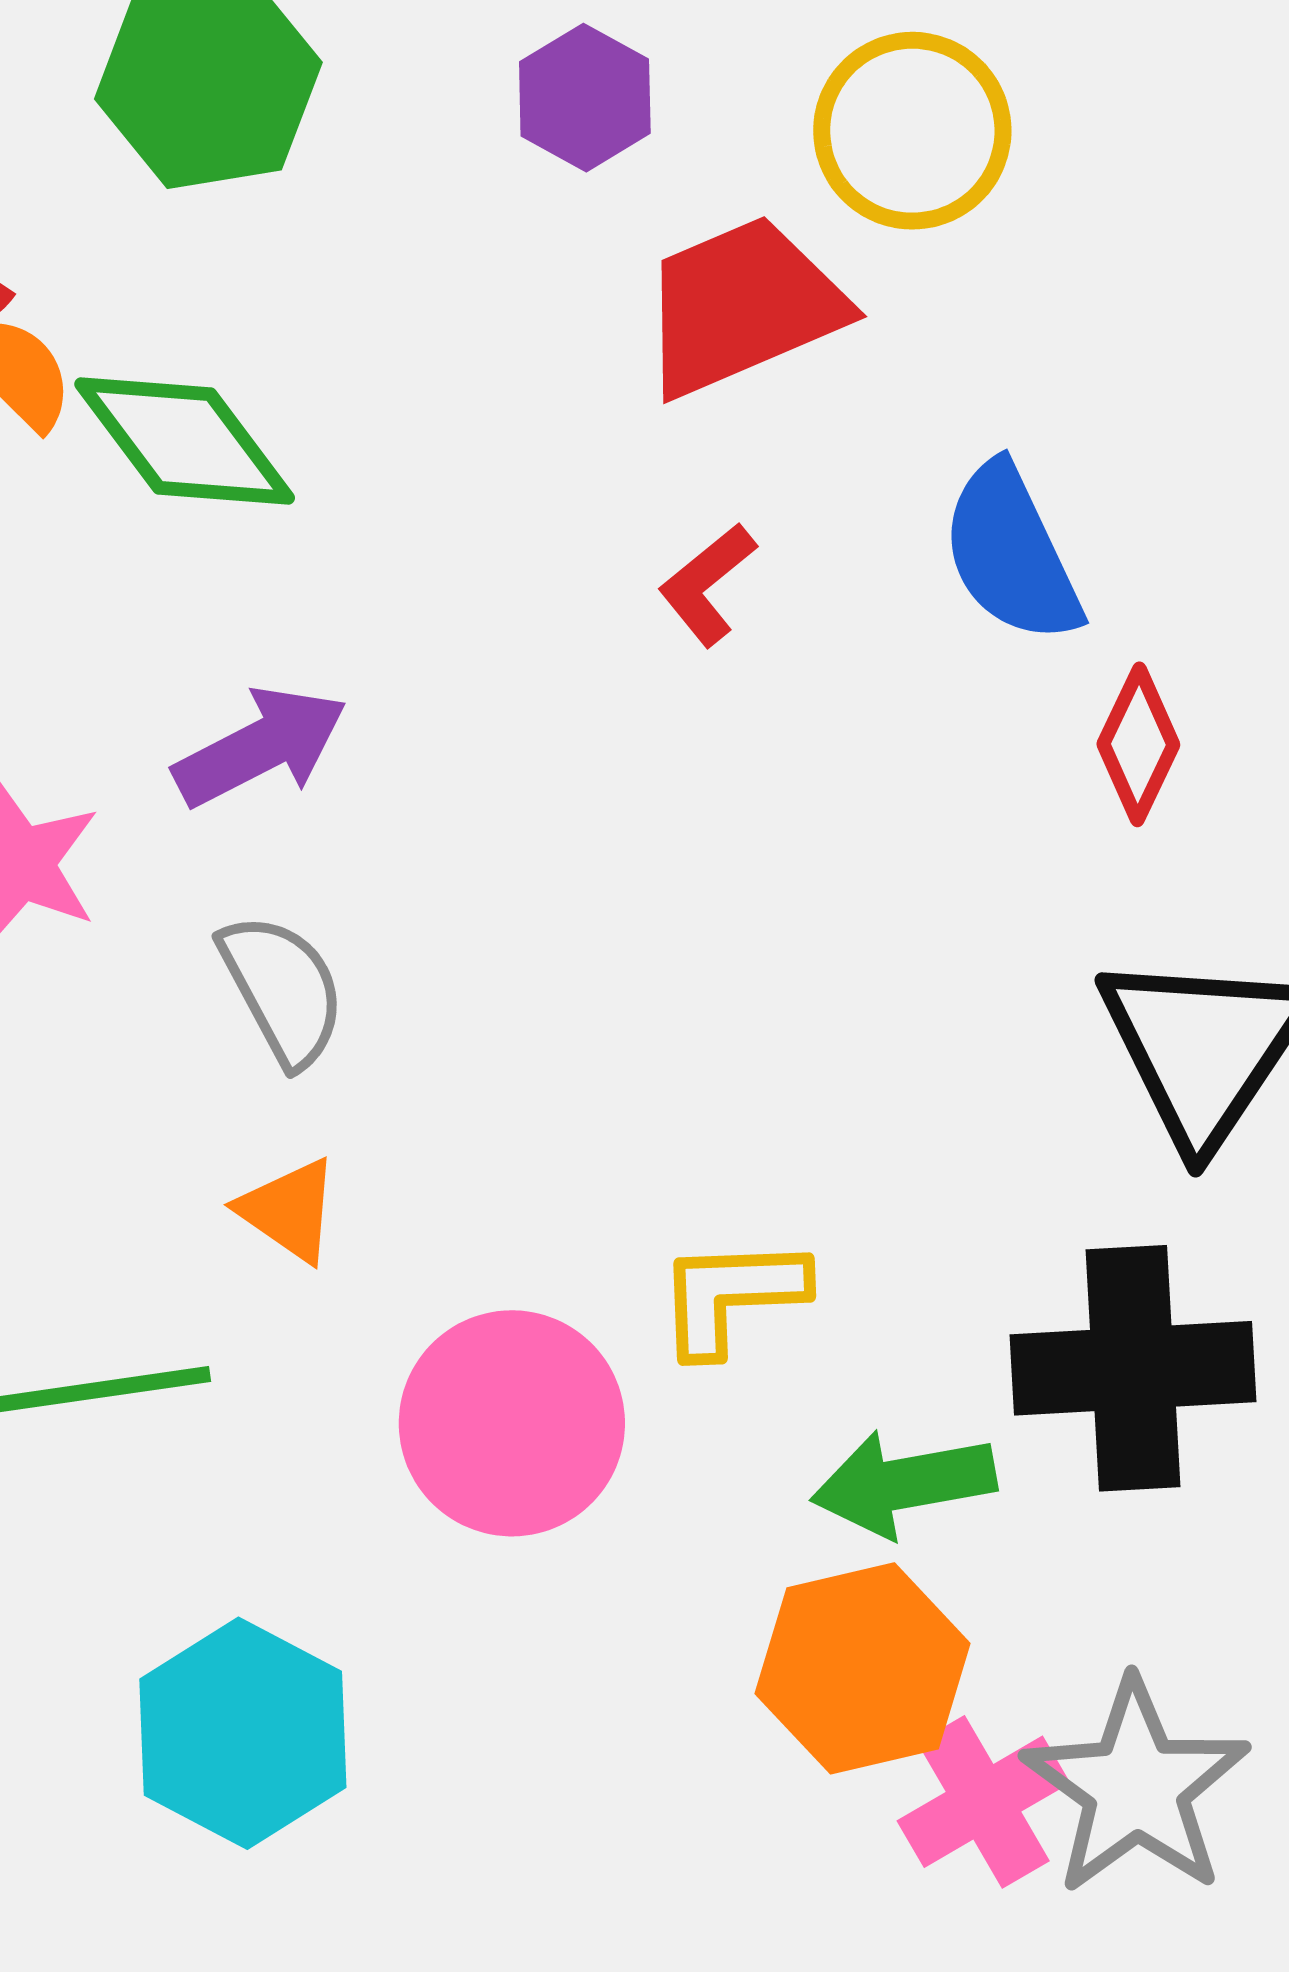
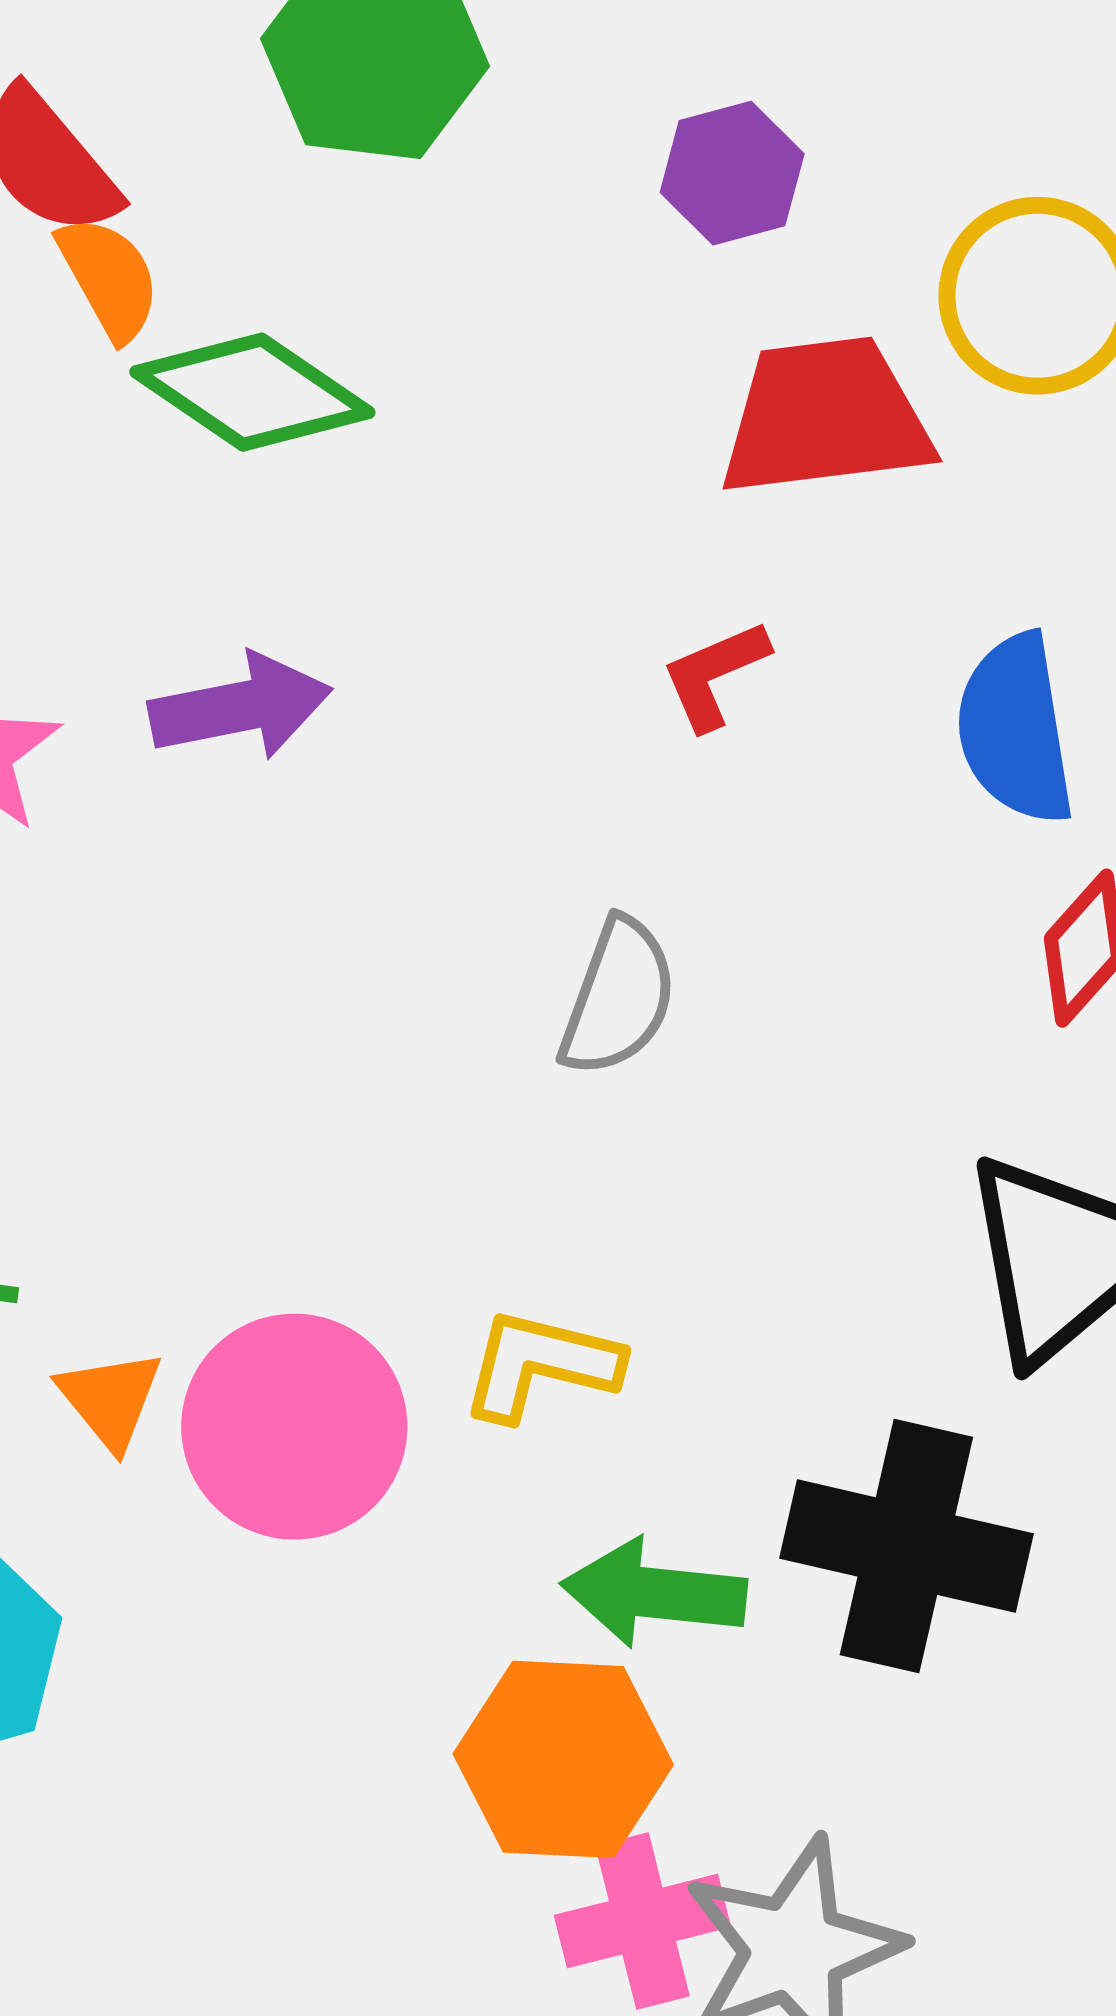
green diamond: (185, 441) -> (252, 392), turned -35
gray semicircle: (283, 989) -> (618, 997), moved, turned 32
orange triangle: (289, 1210) -> (110, 1399), moved

